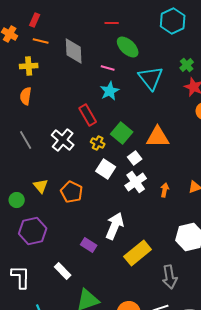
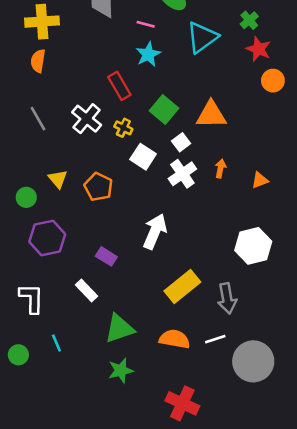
yellow cross: (29, 66) -> (42, 22), size x1.4
cyan triangle: (151, 78) -> (202, 37), turned 32
yellow cross: (98, 143) -> (123, 128), moved
orange arrow: (165, 190) -> (220, 168), moved
purple rectangle: (89, 245) -> (106, 256), moved
yellow rectangle: (138, 253) -> (182, 287), moved

